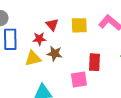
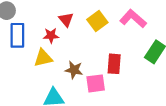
yellow square: (79, 25) -> (97, 21), turned -36
brown star: (55, 54) -> (74, 70), moved

